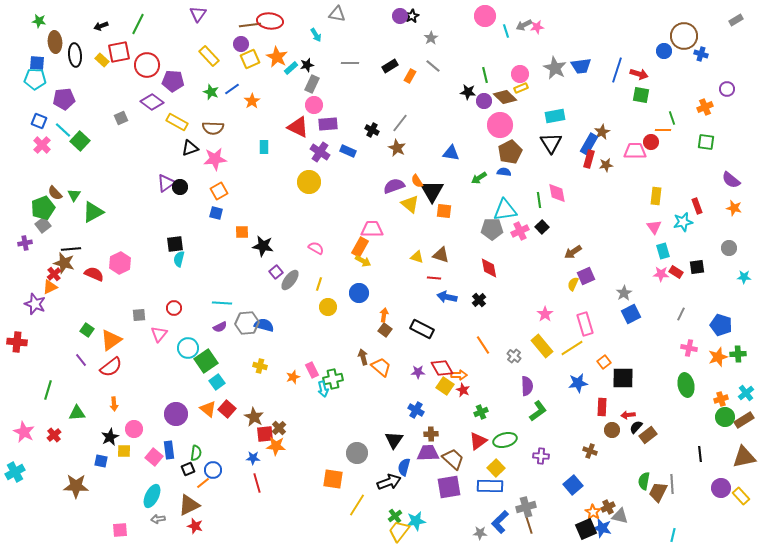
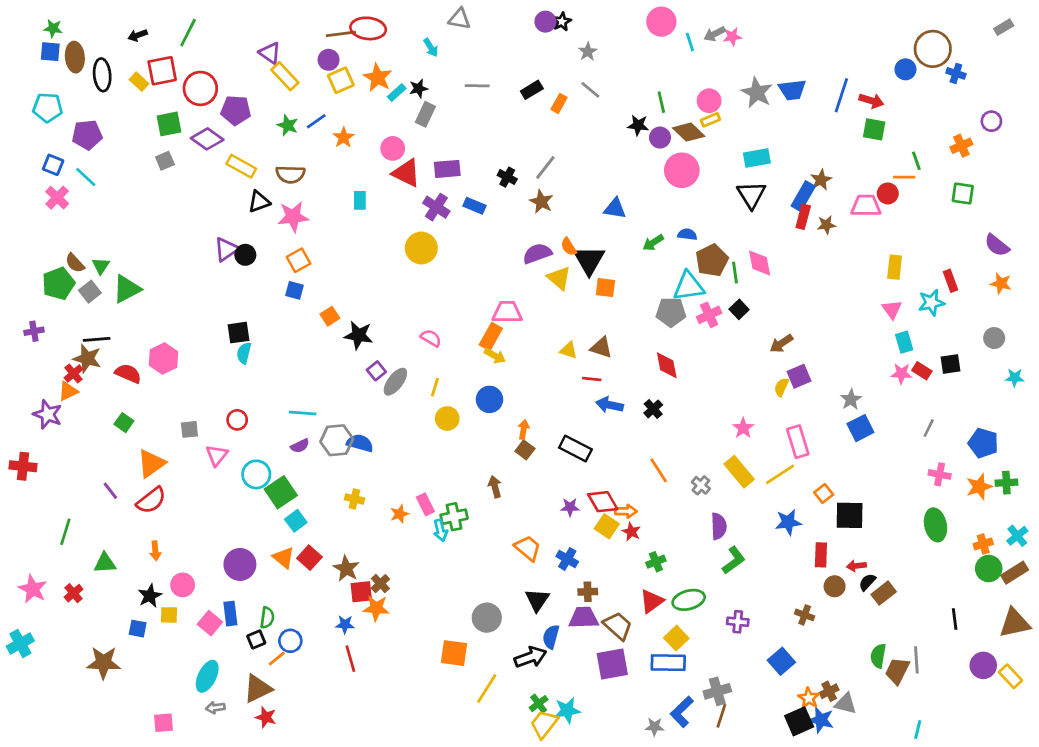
purple triangle: (198, 14) -> (270, 53), moved, turned -30
blue square: (37, 63) -> (50, 52), moved
pink circle: (314, 105) -> (393, 148), moved
green square: (80, 141) -> (169, 124), moved, turned 36
brown pentagon: (510, 152) -> (712, 260), moved
gray square: (43, 225) -> (90, 292), moved
orange square: (242, 232) -> (330, 316), turned -32
green square: (87, 330) -> (124, 423), moved
orange trapezoid: (381, 367) -> (528, 548), moved
brown line: (529, 525) -> (721, 716), turned 36

